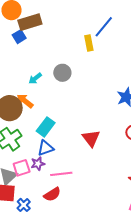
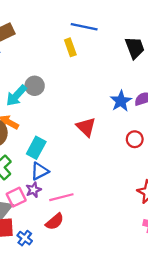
blue line: (104, 27) -> (84, 27), turned 70
gray circle: (62, 73) -> (35, 86), moved
cyan arrow: (35, 78) -> (16, 95), size x1.5
red triangle: (91, 138) -> (86, 127), moved

